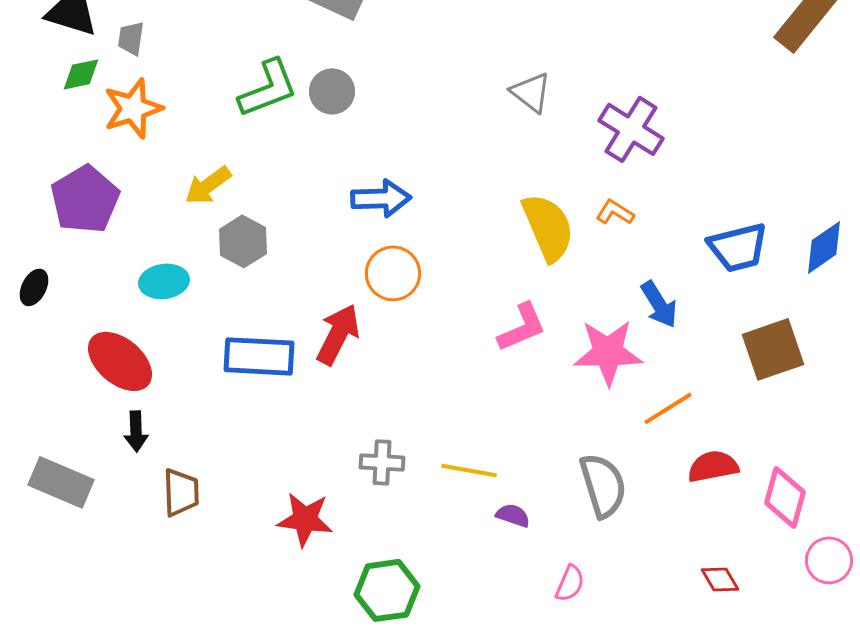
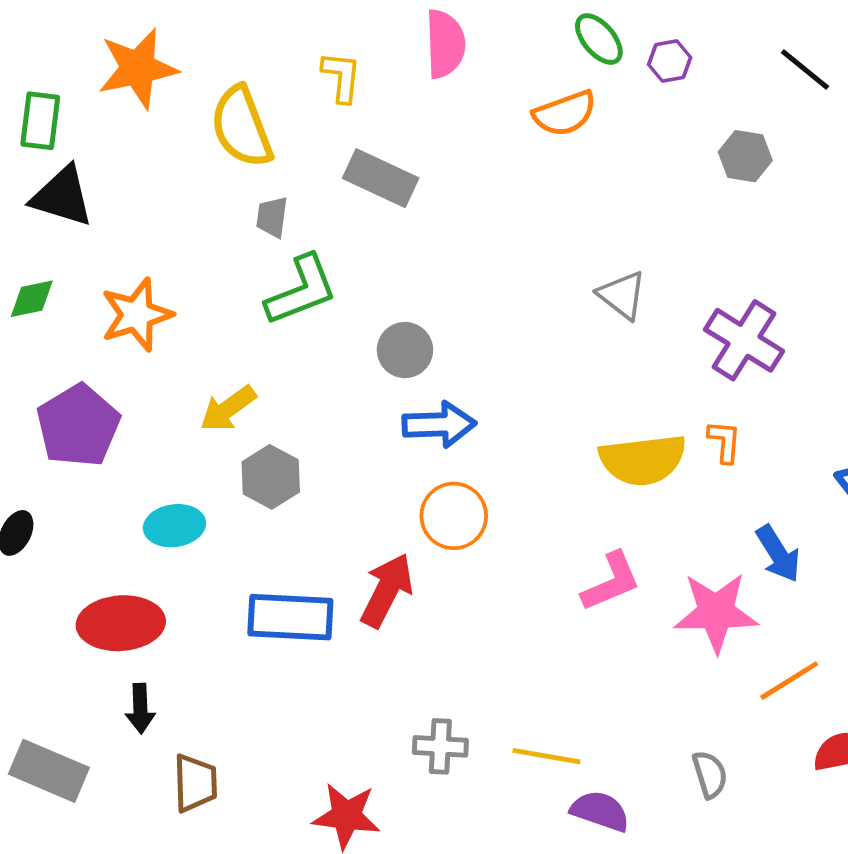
gray trapezoid: (131, 38) -> (272, 217), moved
green diamond: (81, 74) -> (32, 299), moved
gray circle: (332, 91) -> (405, 350), moved
orange L-shape: (615, 212) -> (725, 442), turned 63
yellow semicircle: (548, 227) -> (643, 460), turned 106
red ellipse: (120, 361) -> (121, 623), turned -44
gray semicircle: (603, 485) -> (710, 774), size x0.6
purple semicircle: (513, 515) -> (600, 811), size x1.4

